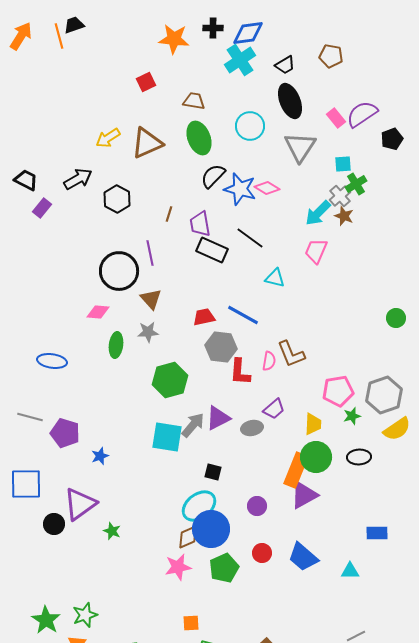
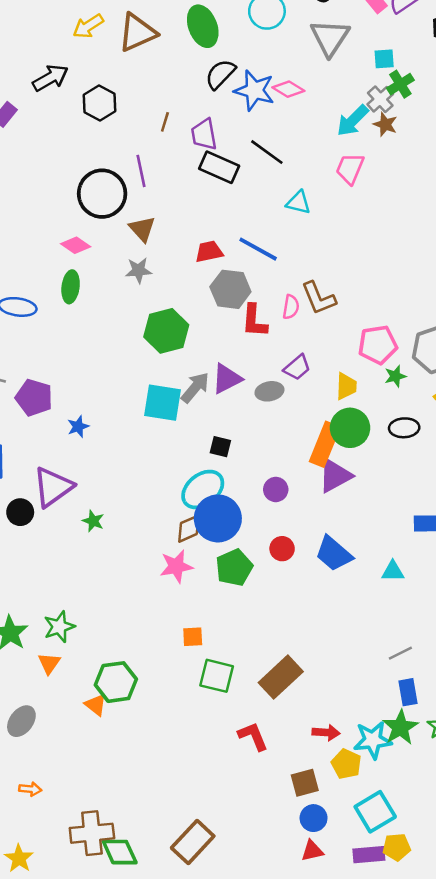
pink diamond: (98, 312) -> (76, 245), turned 30
green ellipse: (116, 345) -> (71, 287), moved

